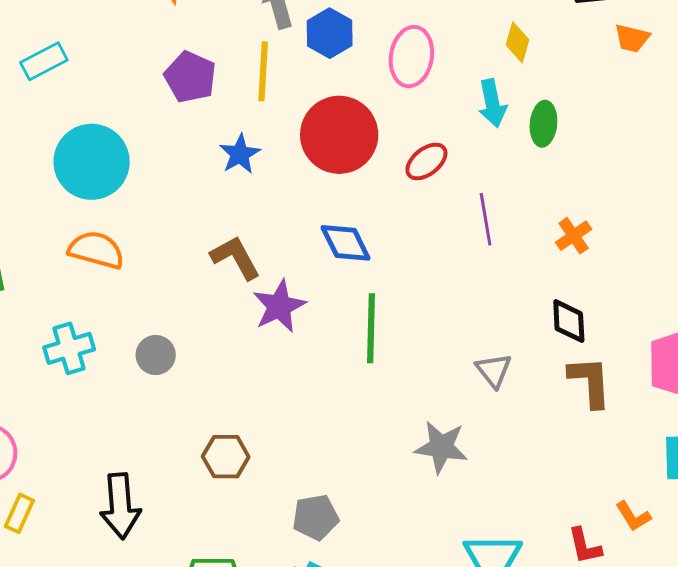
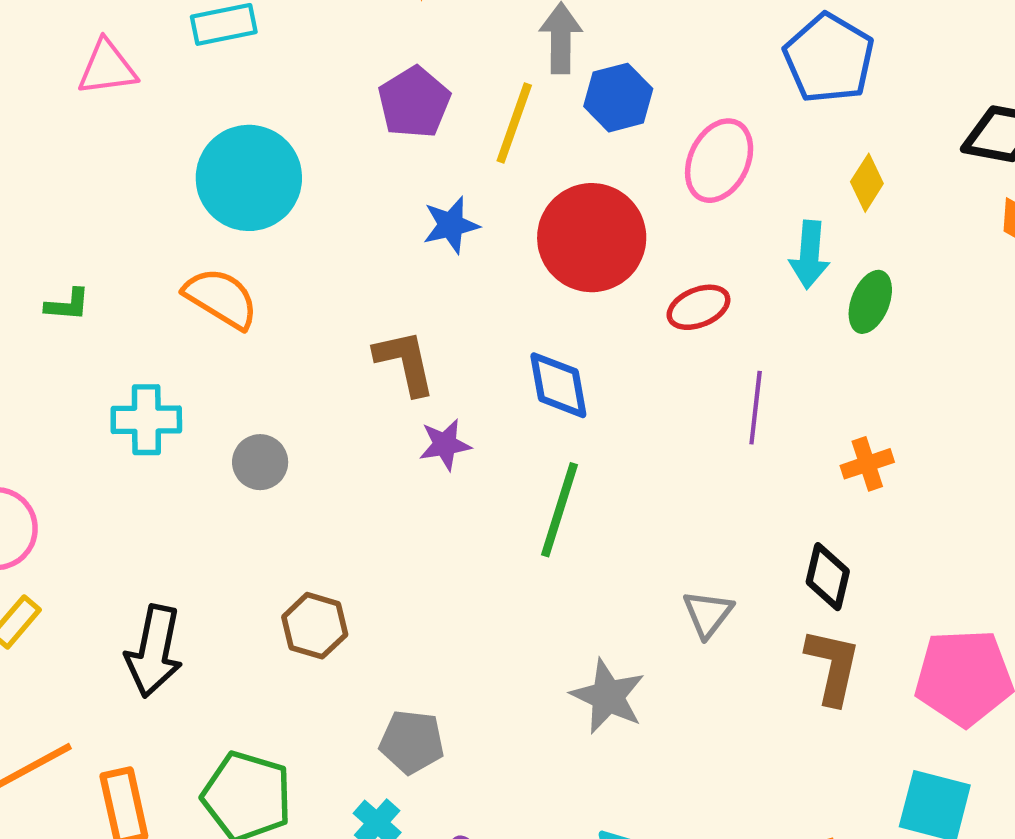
purple star: (279, 306) -> (445, 445), size x0.7

